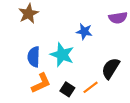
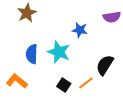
orange L-shape: (41, 83) -> (17, 81), moved, turned -115

